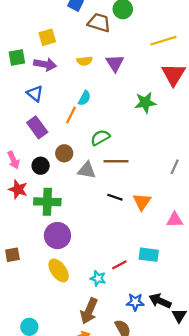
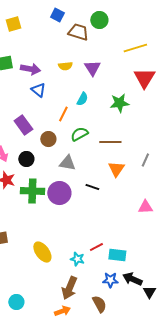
yellow square: (47, 37) -> (13, 24), moved
blue triangle: (35, 94) -> (38, 90), moved
cyan semicircle: (84, 98) -> (82, 99), moved
orange line: (71, 115) -> (63, 114), moved
brown circle: (64, 153) -> (48, 139), moved
brown line: (116, 161) -> (110, 142), moved
orange triangle: (142, 202) -> (116, 169), moved
purple circle: (57, 236) -> (59, 193), moved
cyan rectangle: (149, 255) -> (117, 255), moved

